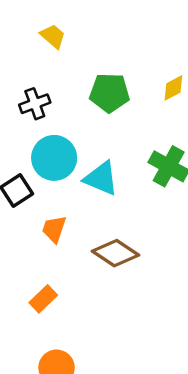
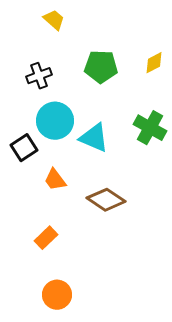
orange trapezoid: (54, 229) -> (55, 180), turned -55

